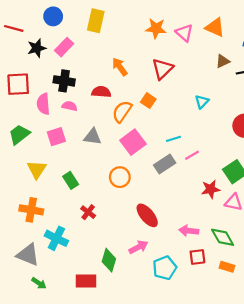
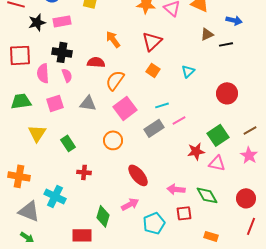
pink rectangle: (64, 47) -> (62, 21), turned 36
orange square: (148, 101) -> (153, 70), moved
pink semicircle: (70, 106) -> (67, 75), turned 56
green trapezoid: (19, 134) -> (21, 101), turned 30
orange cross: (31, 210) -> (19, 176), moved
red cross: (88, 212) -> (84, 172), turned -32
orange rectangle: (227, 267) -> (211, 236), moved
green arrow: (39, 283) -> (27, 237), moved

